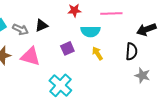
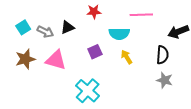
red star: (74, 10) -> (94, 12), moved
gray star: (142, 75) -> (165, 80), moved

